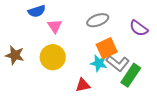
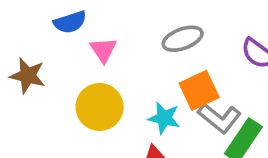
brown star: (15, 55) -> (28, 76), moved
cyan star: (99, 63) -> (164, 118), moved

